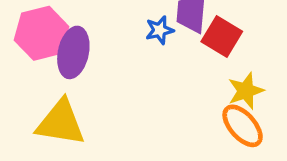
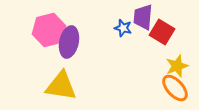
blue star: (160, 30) -> (123, 28), turned 30

